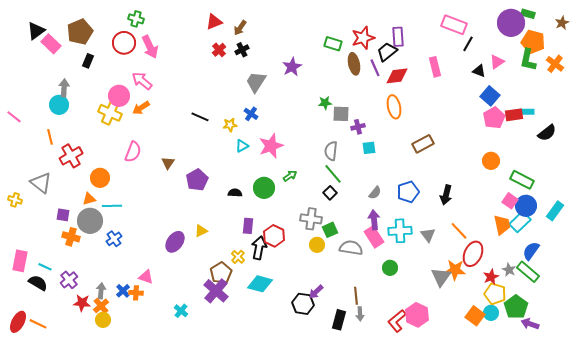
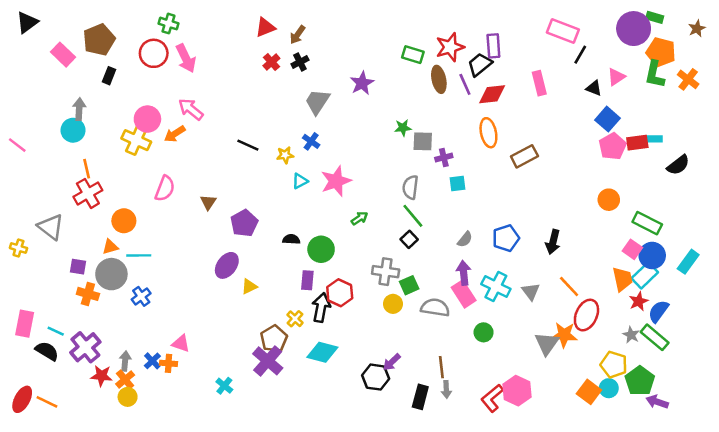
black triangle: (36, 31) -> (27, 22), moved
pink arrow: (142, 81) -> (191, 109), moved
orange line: (50, 137) -> (87, 169), moved
brown rectangle: (423, 144) -> (524, 156), moved
green circle: (264, 188) -> (321, 249), moved
cyan cross: (400, 231) -> (496, 286), turned 30
purple ellipse: (175, 242) -> (227, 265), moved
red star: (491, 277) -> (639, 301), moved
purple cross: (69, 280) -> (85, 347), size x1.4

